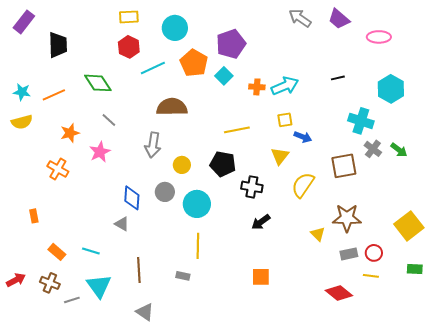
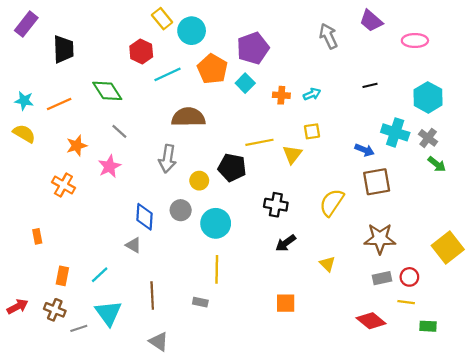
yellow rectangle: (129, 17) -> (162, 19), moved, turned 54
gray arrow: (300, 18) -> (328, 36), moved, turned 30
cyan arrow: (285, 86) -> (312, 94), size x0.6
yellow semicircle: (22, 122) -> (24, 134), turned -135
blue arrow: (303, 137) -> (365, 150), moved
gray cross: (373, 149) -> (428, 138), moved
yellow triangle: (280, 156) -> (292, 154), moved
black pentagon: (223, 164) -> (232, 167), moved
yellow triangle: (318, 234) -> (327, 264), moved
cyan line: (91, 251) -> (100, 275), turned -60
orange rectangle: (57, 252) -> (62, 276), turned 60
green rectangle: (415, 269) -> (428, 326), moved

